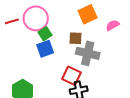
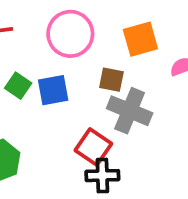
pink circle: (36, 18) -> (70, 34), moved
green square: (45, 34) -> (18, 86), moved, turned -32

